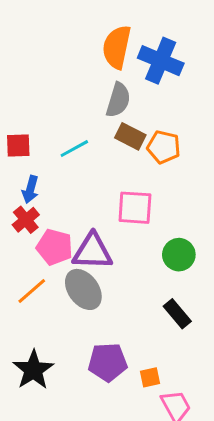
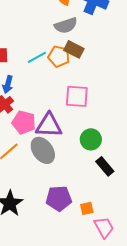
gray semicircle: (118, 100) -> (66, 25), turned 55
orange pentagon: (164, 147) -> (59, 56), moved
green circle: (179, 255) -> (91, 139), moved

